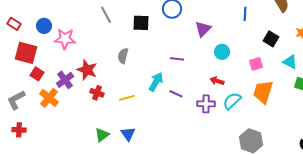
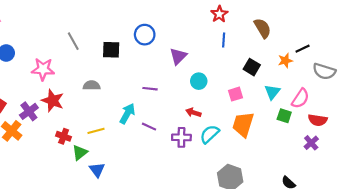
pink star: (65, 39) -> (43, 69), moved
gray semicircle: (123, 56) -> (92, 85), turned 77
cyan triangle: (290, 62) -> (272, 92), turned 42
red cross: (97, 93) -> (64, 136), moved
green triangle: (102, 135) -> (80, 153), moved

